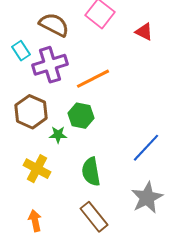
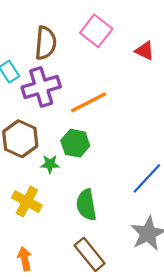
brown semicircle: (54, 25) -> (46, 43), turned 68

